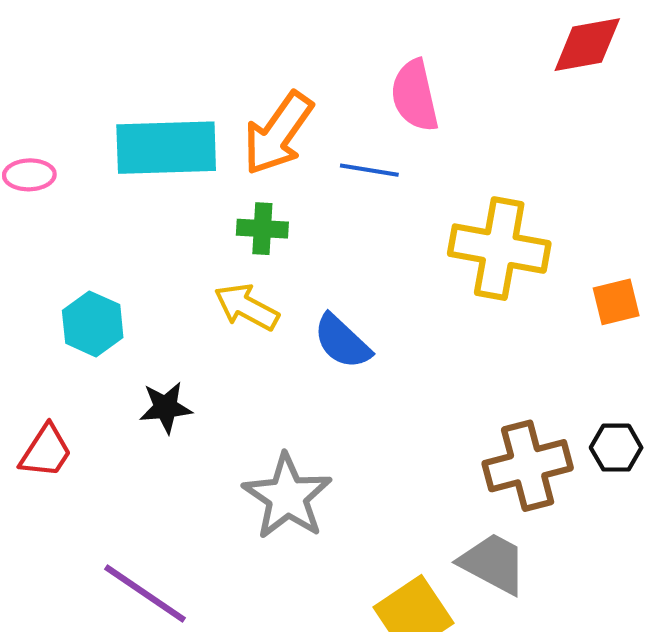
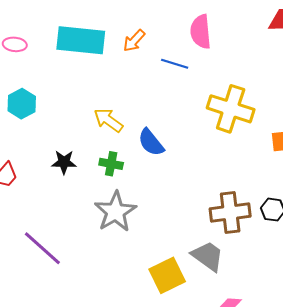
orange arrow: (278, 133) -> (134, 41), size x0.6
green cross: (262, 229) -> (111, 164), moved
cyan hexagon: (93, 324) -> (22, 104), moved

